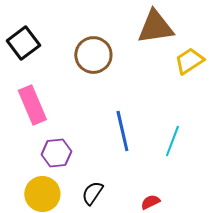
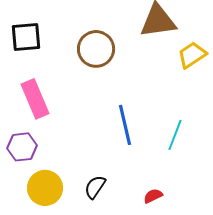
black square: (23, 43) -> (26, 37), turned 32
purple hexagon: (56, 153) -> (22, 147), moved

